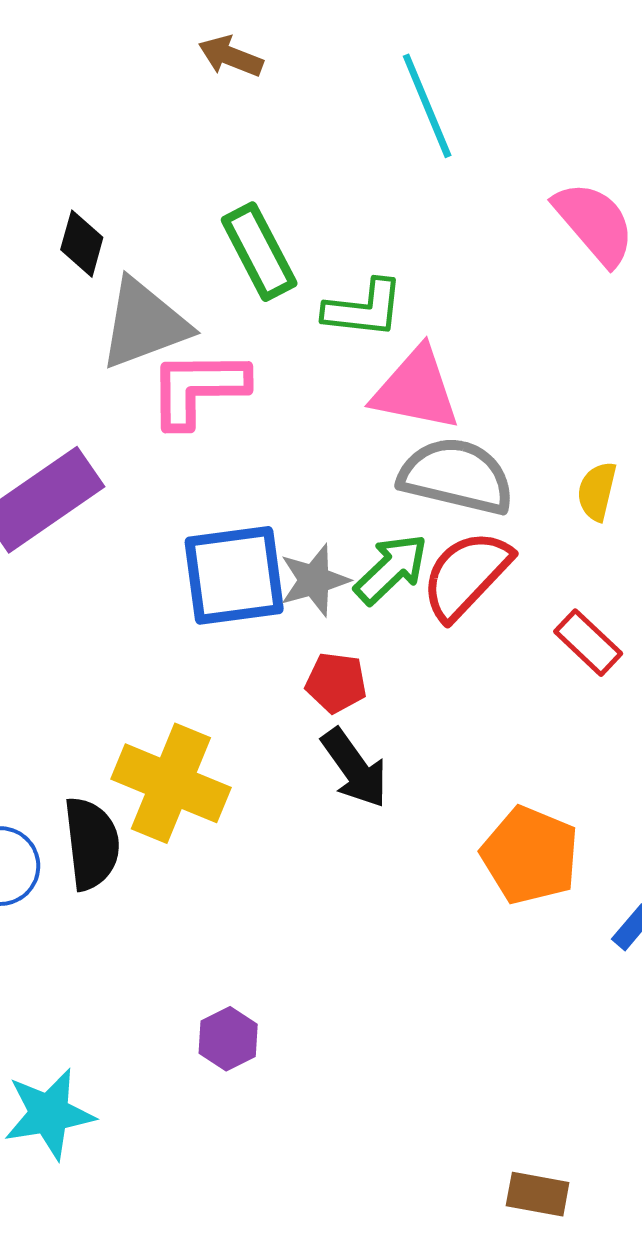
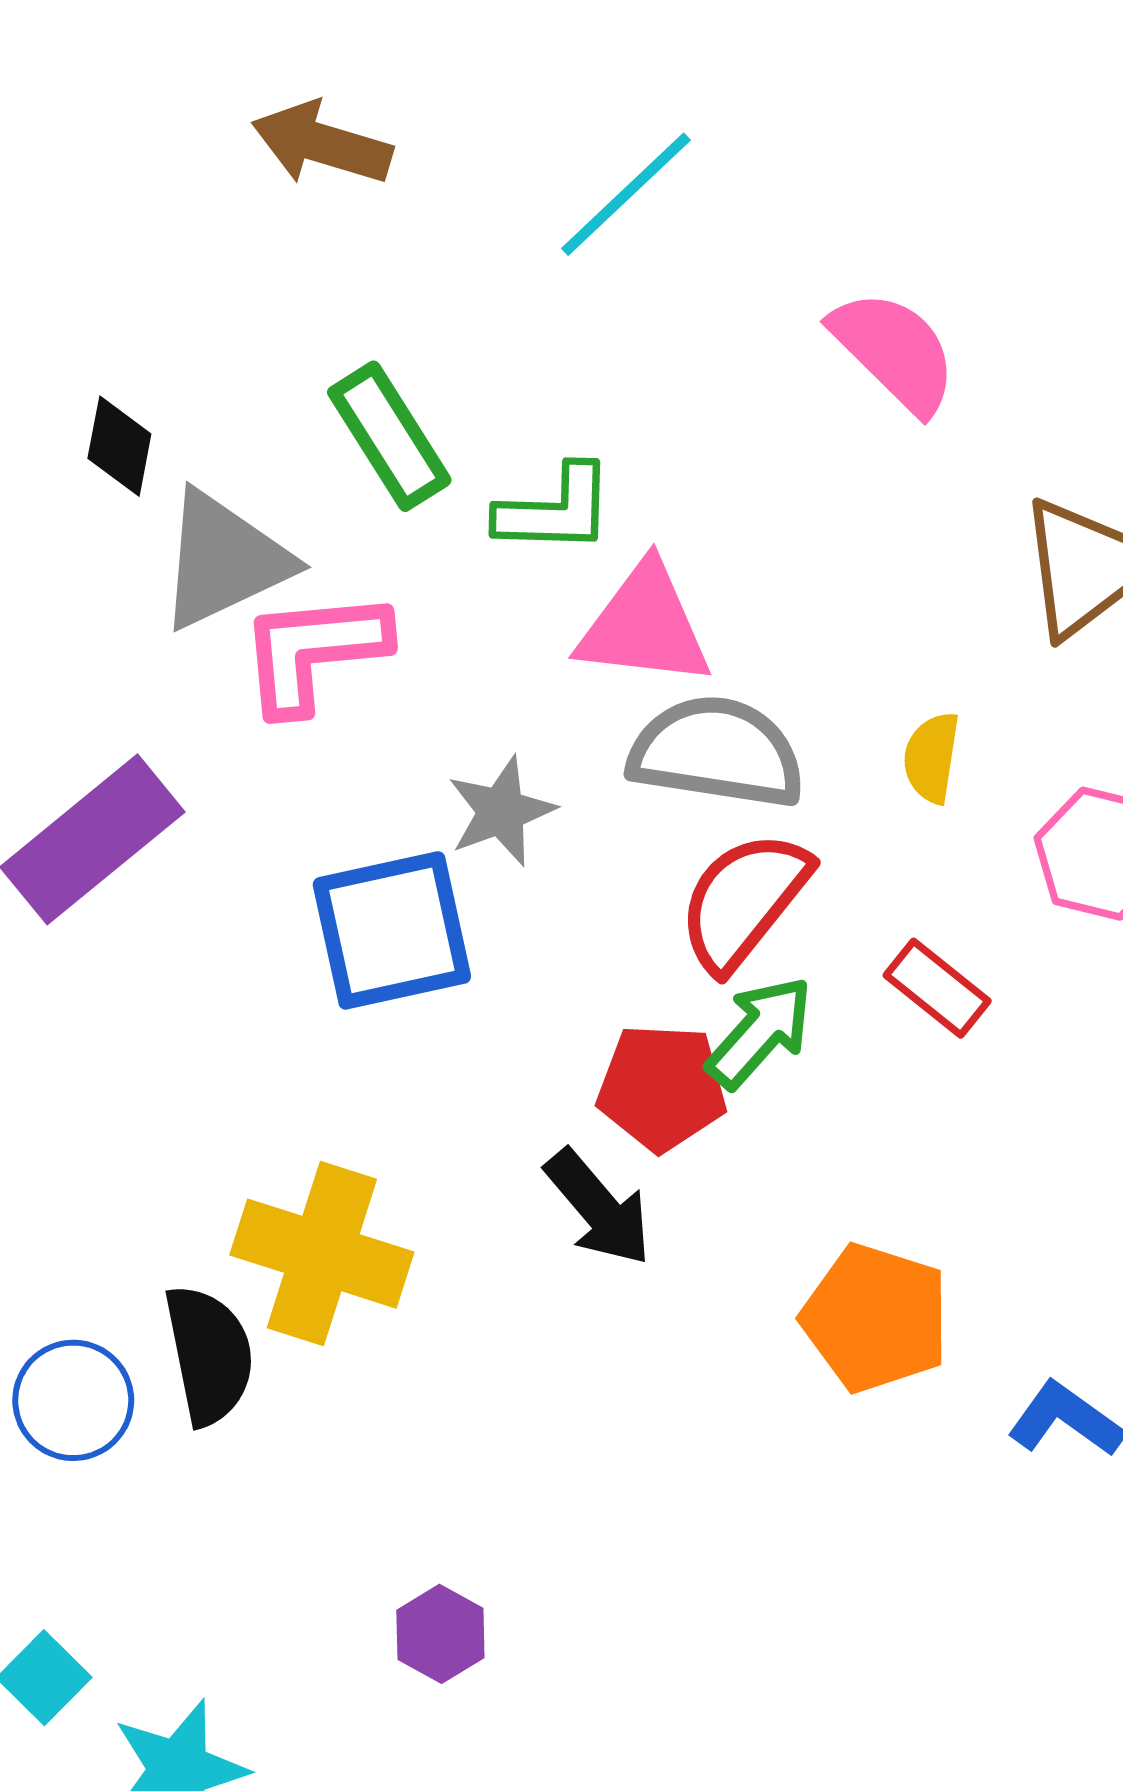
brown arrow: (231, 56) -> (322, 144), size x1.4
cyan line: (427, 106) -> (626, 194), turned 74
green arrow: (391, 569) -> (760, 1032), moved
gray star: (314, 580) -> (501, 811), moved
red pentagon: (336, 683) -> (662, 1087), moved, size x1.4

